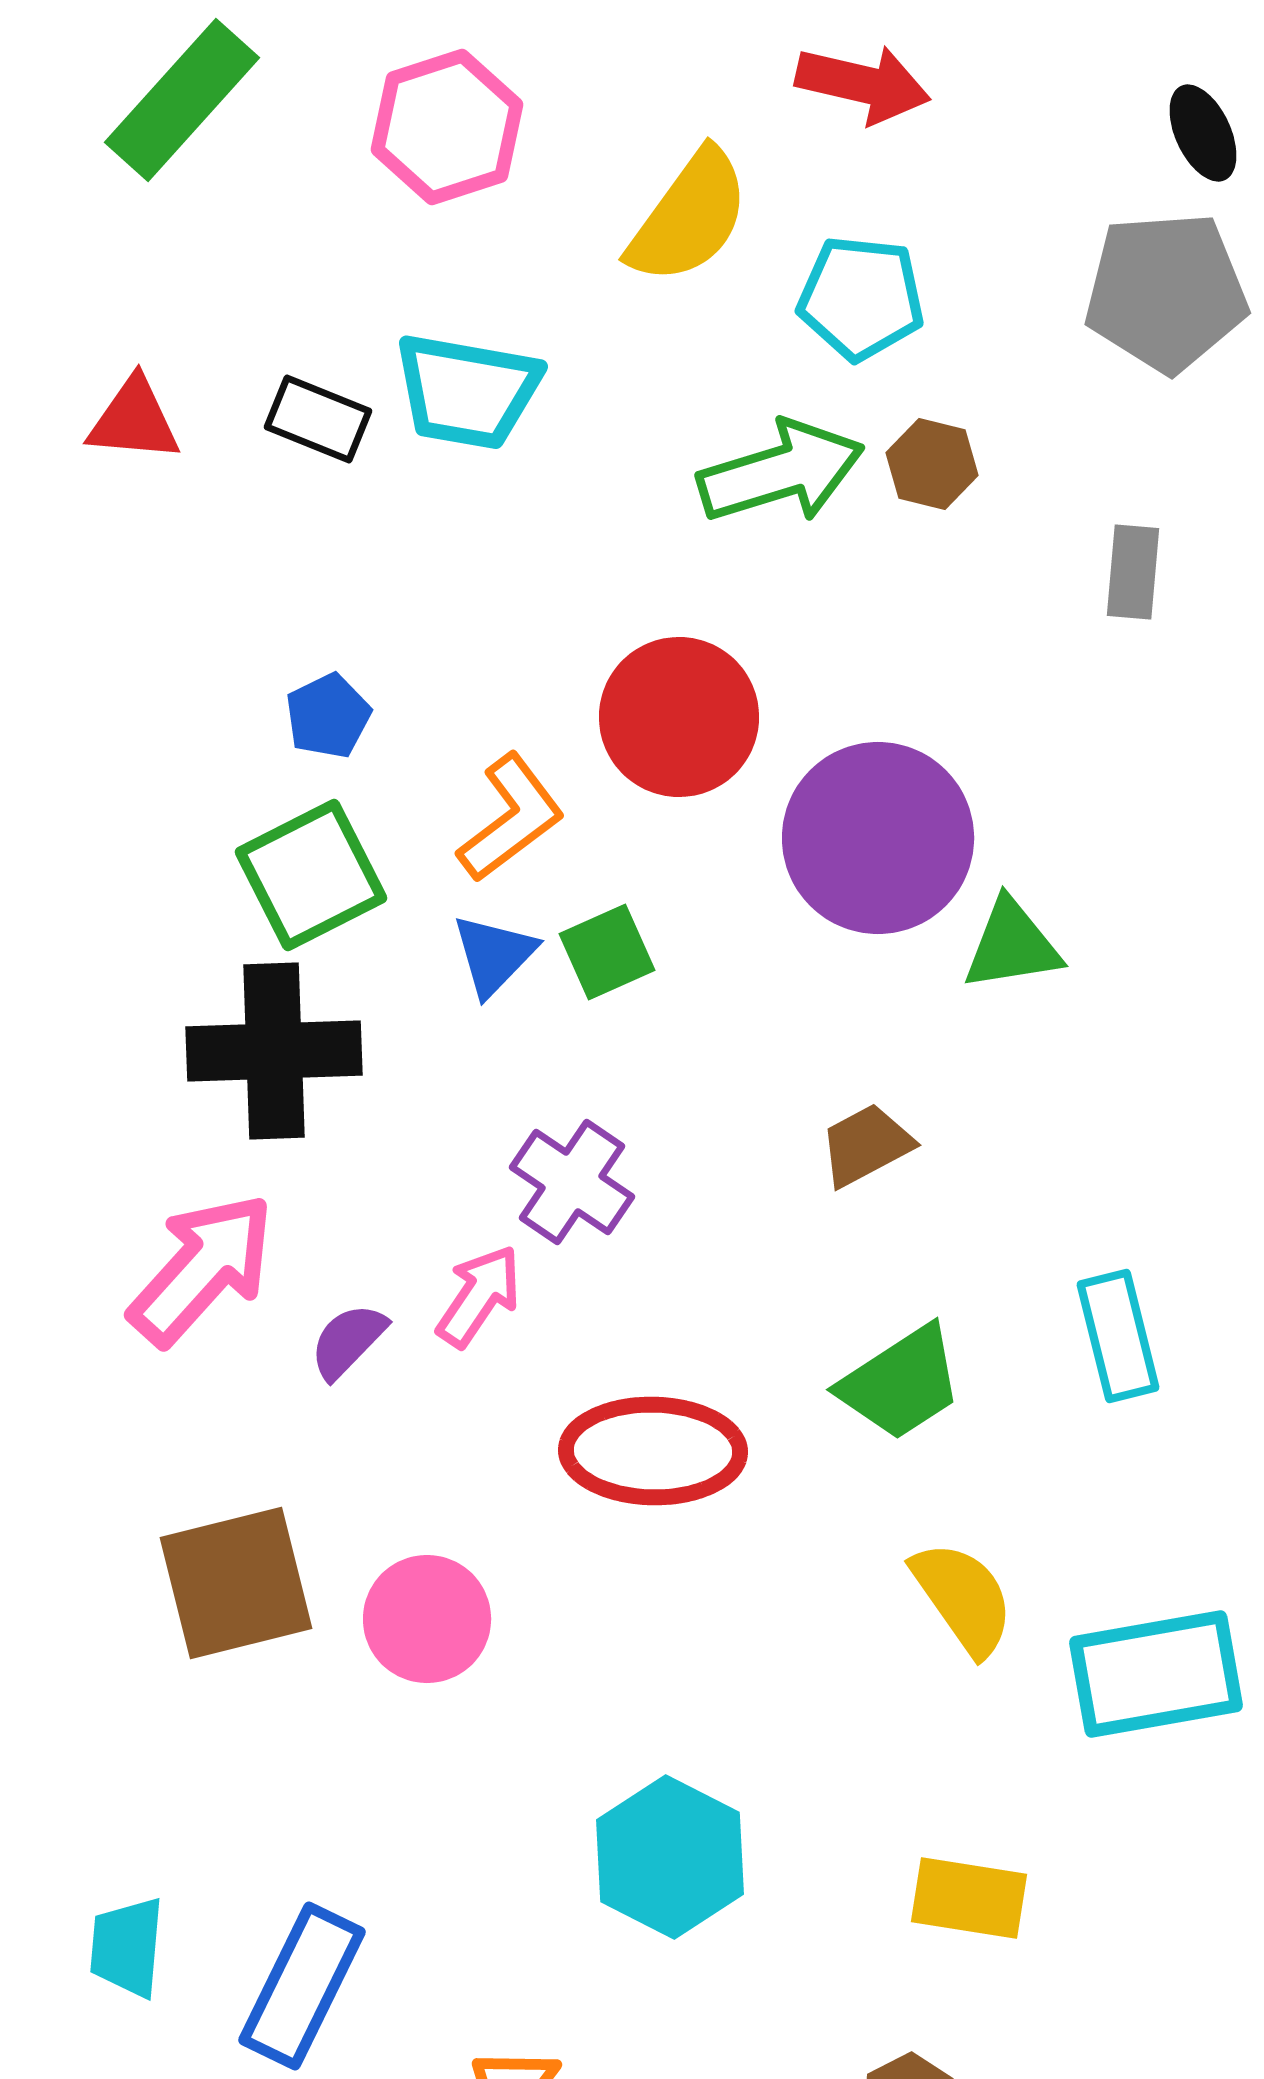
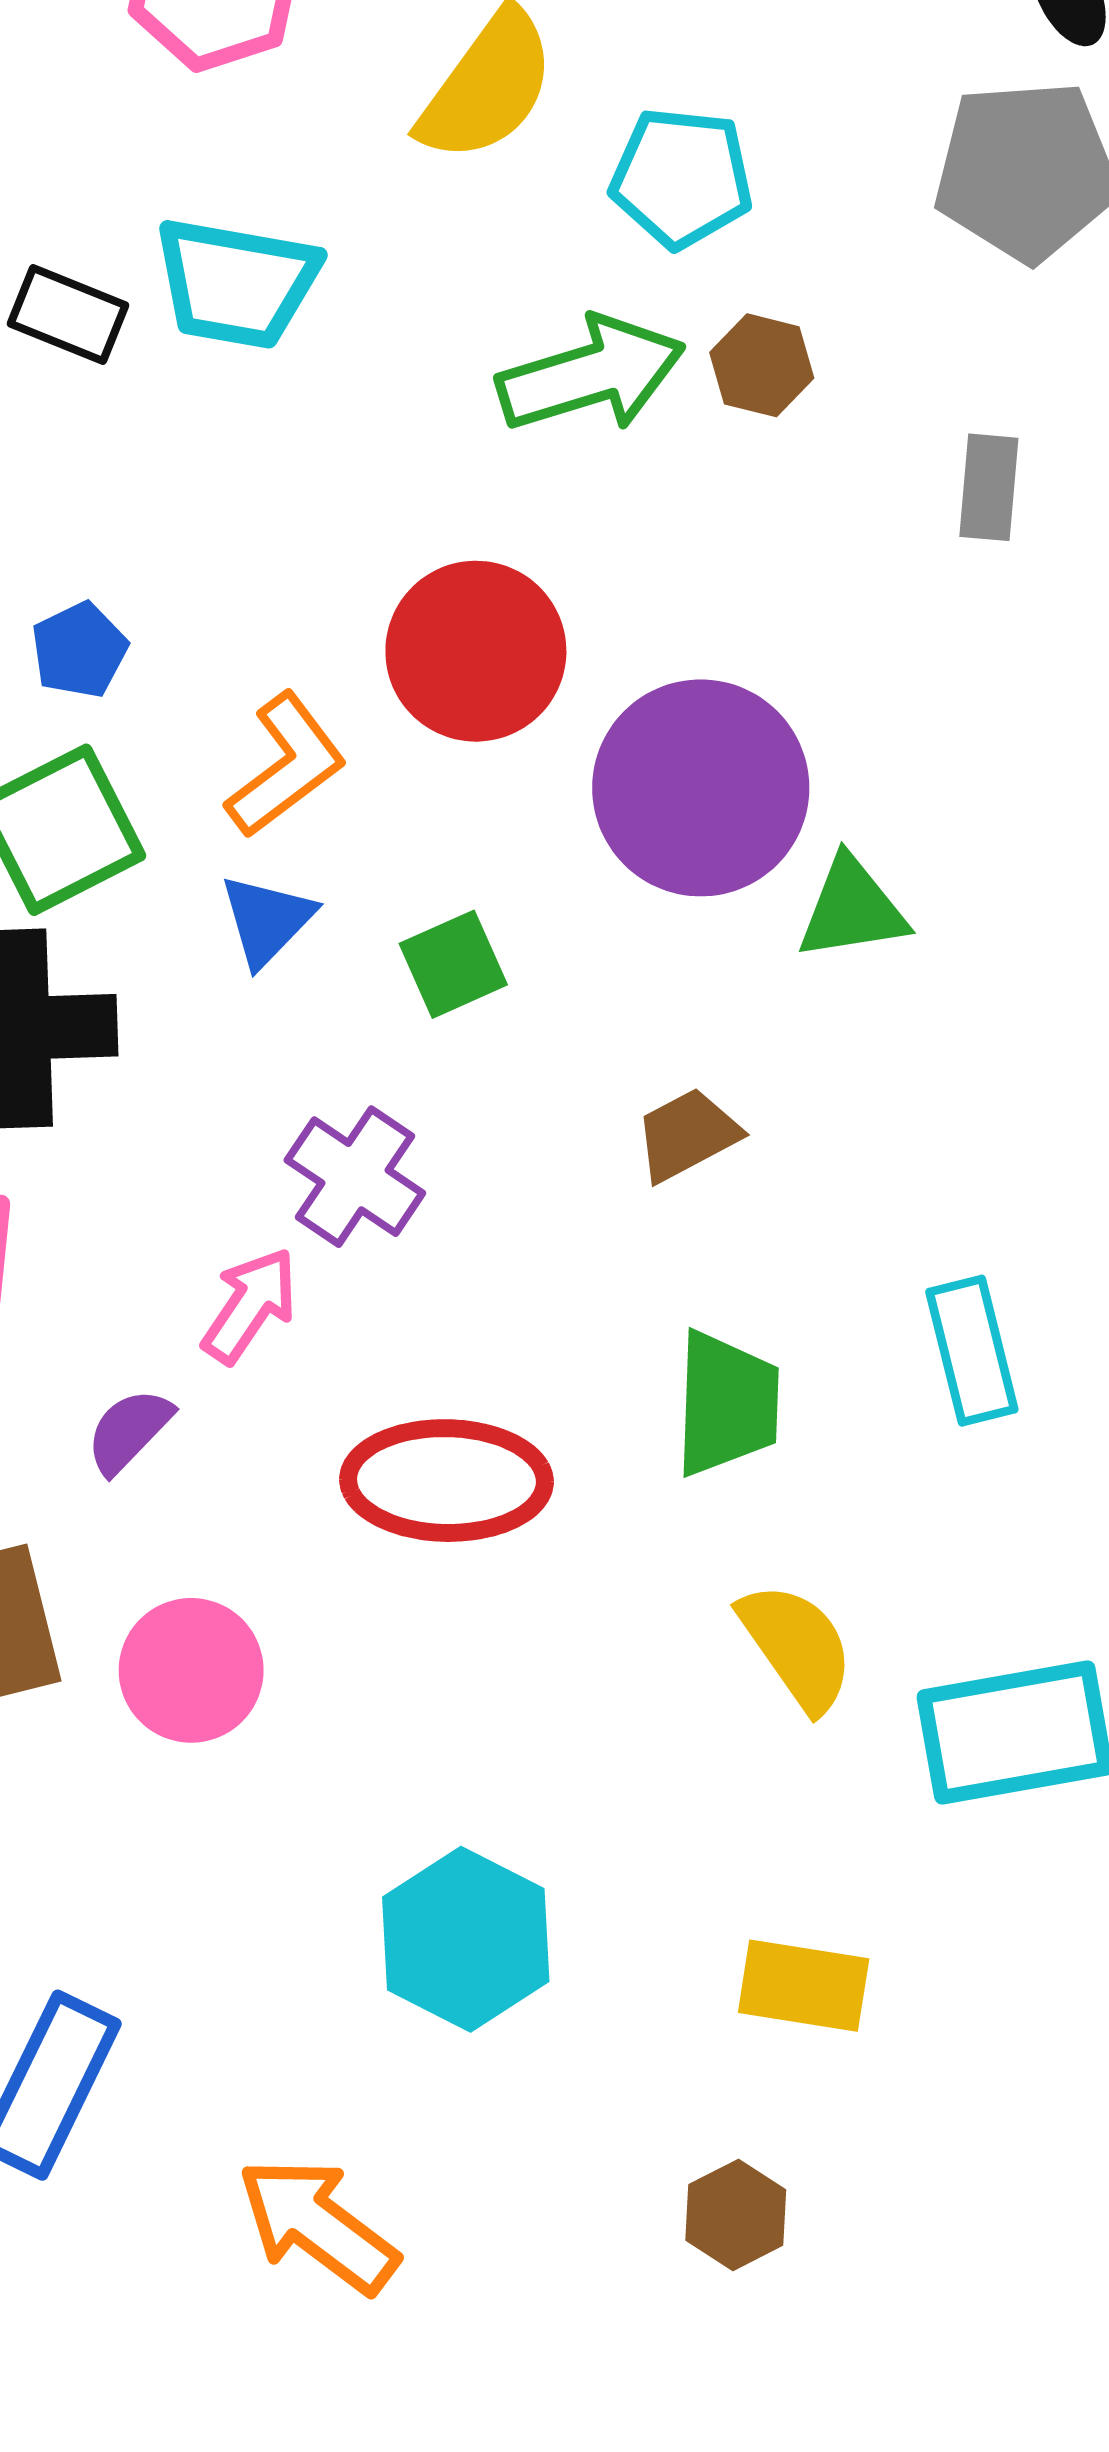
green square: (607, 952) -> (453, 964), moved
purple semicircle: (348, 1341) -> (129, 1431), moved
green trapezoid: (901, 1383) -> (727, 1404), turned -55

